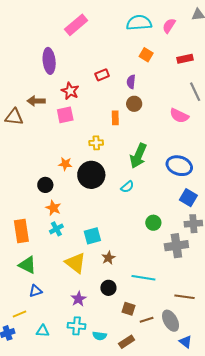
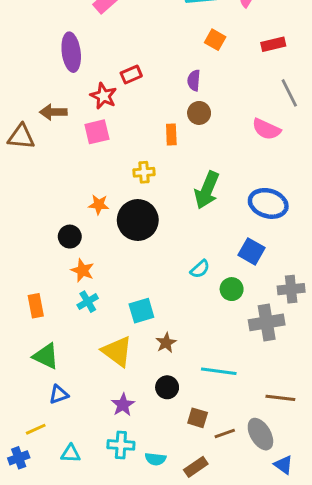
red rectangle: (102, 75) -> (131, 74), moved
cyan semicircle: (127, 187) -> (200, 269), moved
blue square: (188, 198) -> (252, 251), moved
orange rectangle: (21, 231) -> (36, 306), size x0.7

